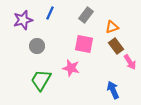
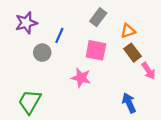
blue line: (50, 13) -> (59, 35), moved
green trapezoid: (41, 80) -> (30, 102), moved

